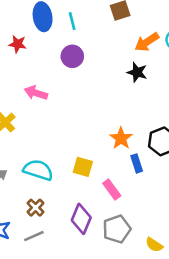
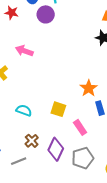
purple circle: (72, 56) -> (46, 14), moved
cyan semicircle: (38, 170) -> (24, 110), size x0.7
brown cross: (36, 208) -> (32, 141), moved

